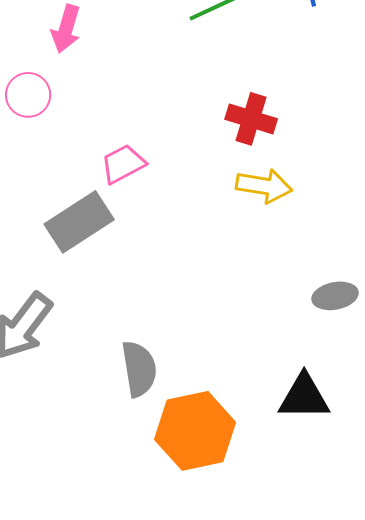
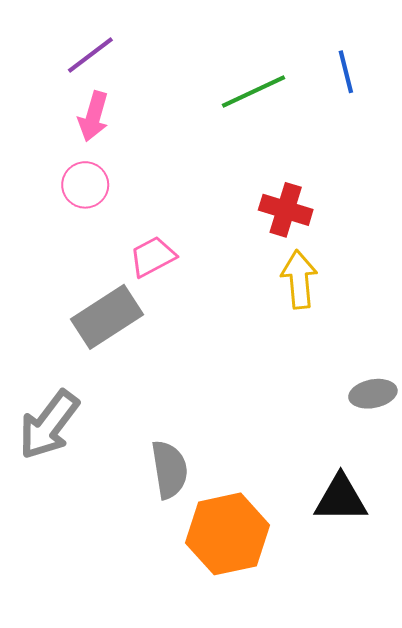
pink circle: (28, 95) -> (85, 185), moved
yellow arrow: (264, 186) -> (299, 279), turned -104

